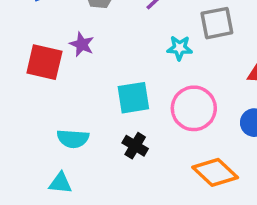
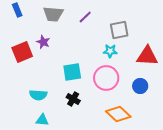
cyan star: (180, 48) -> (110, 51), moved
red square: (44, 62) -> (22, 52), turned -35
cyan triangle: (60, 183) -> (42, 120), moved

